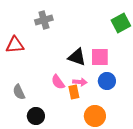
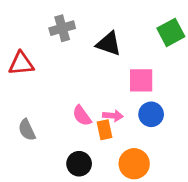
black triangle: (77, 57) -> (109, 44), moved
black circle: (36, 116) -> (79, 164), moved

